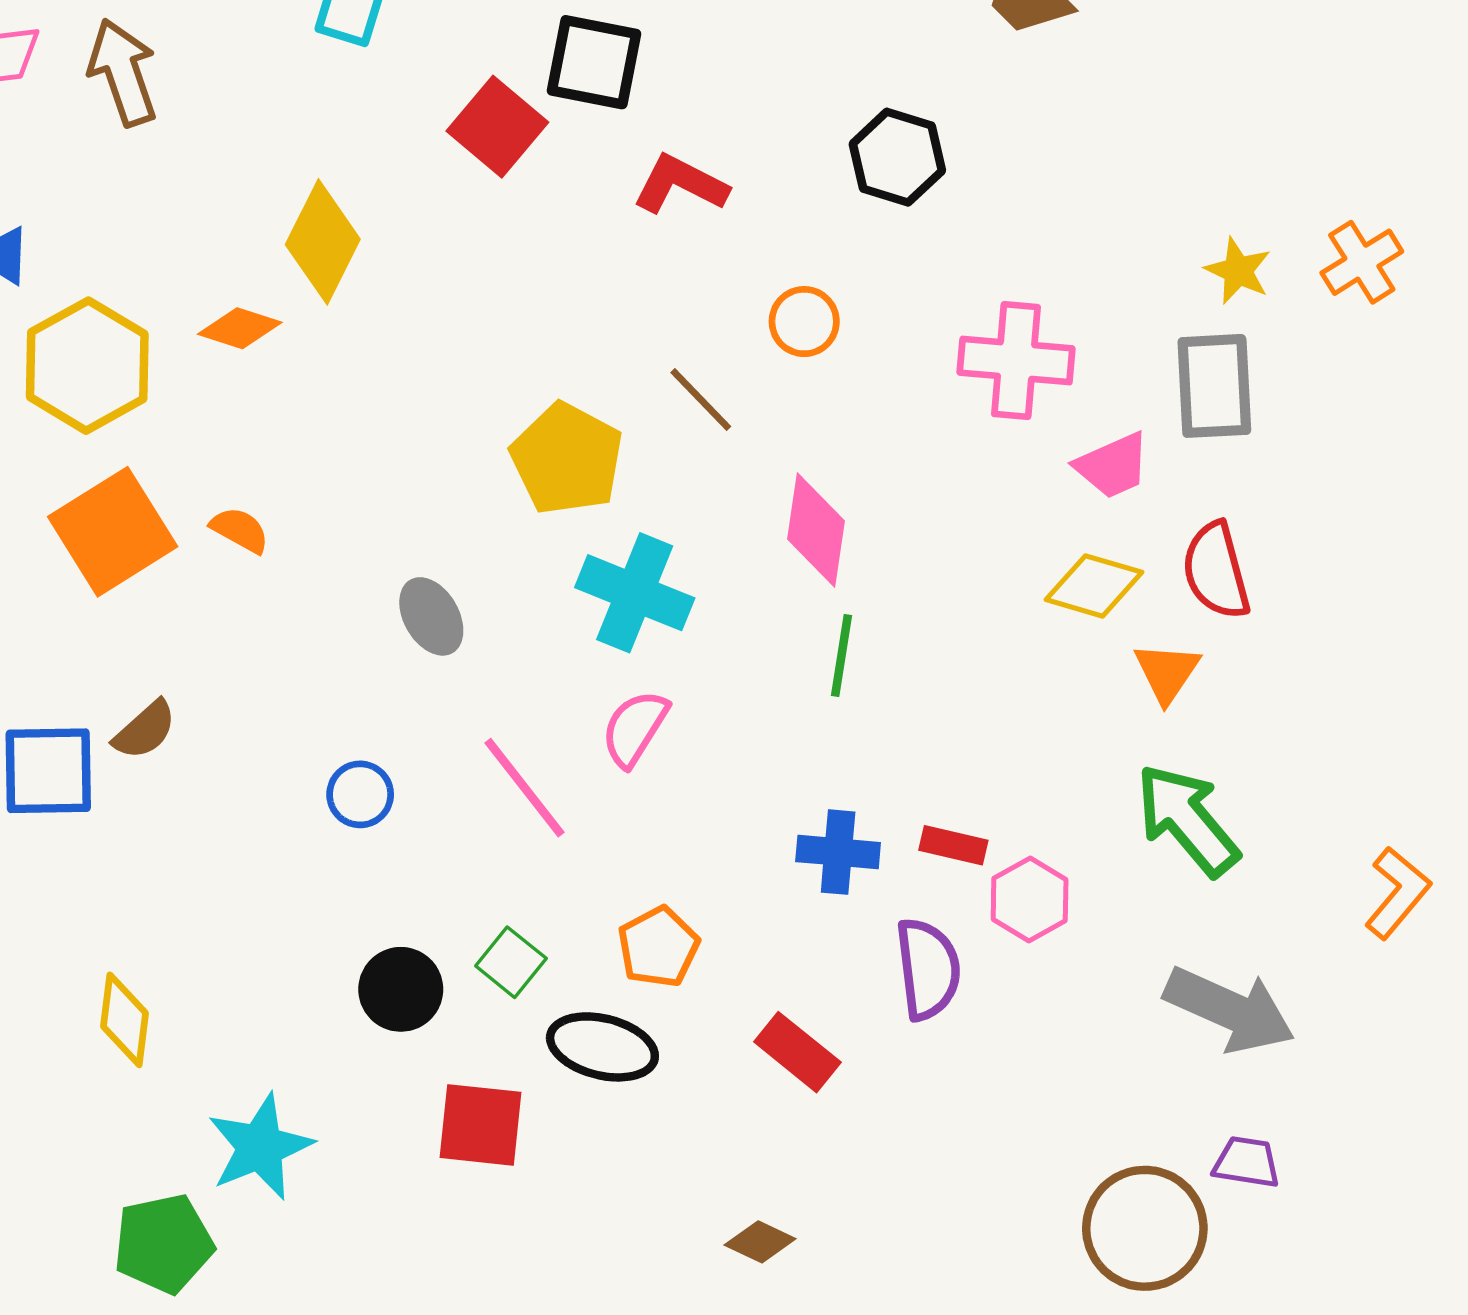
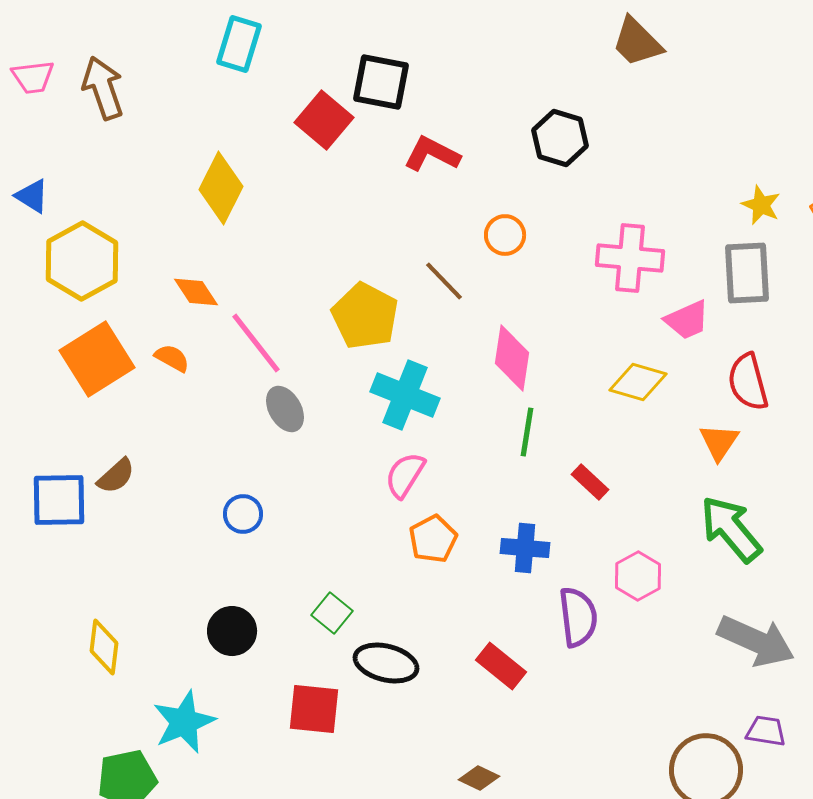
orange diamond: (240, 328) -> (196, 292), moved, turned 39
yellow diamond: (1094, 586) -> (638, 382), moved
pink line: (525, 788) -> (256, 343), moved
red rectangle: (953, 845) -> (590, 482), moved, turned 30
orange pentagon: (658, 947) -> (433, 539), moved
black circle: (401, 989) -> (232, 631), moved

